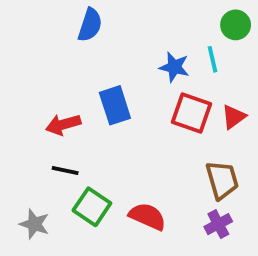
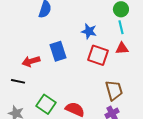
cyan line: (213, 59) -> (121, 27), moved
red triangle: (234, 117) -> (122, 48), moved, turned 32
black line: (65, 170) -> (18, 81), moved

